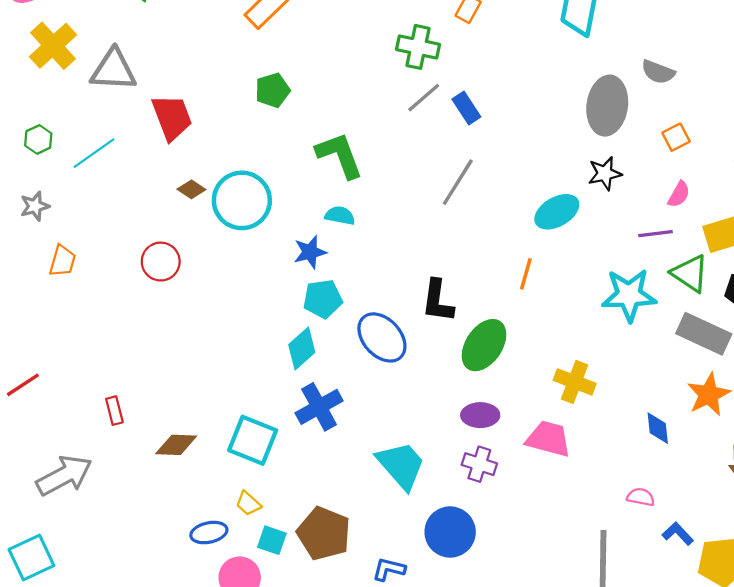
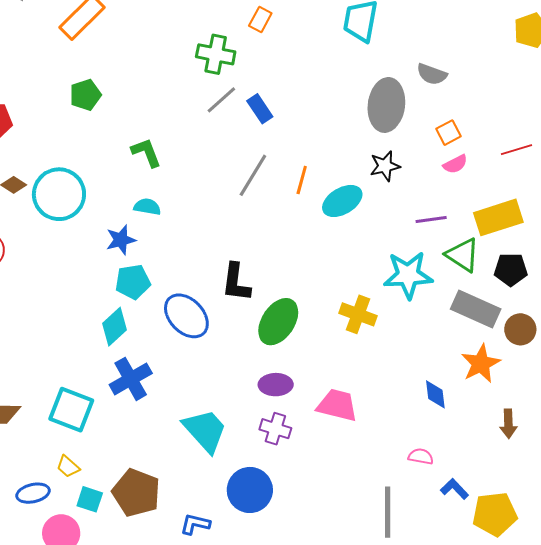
green L-shape: (340, 155) -> (146, 153), size x0.7
pink semicircle: (679, 194) -> (455, 164), moved, turned 35
orange line: (526, 274) -> (302, 180), moved
yellow cross: (575, 382) -> (358, 314), moved

